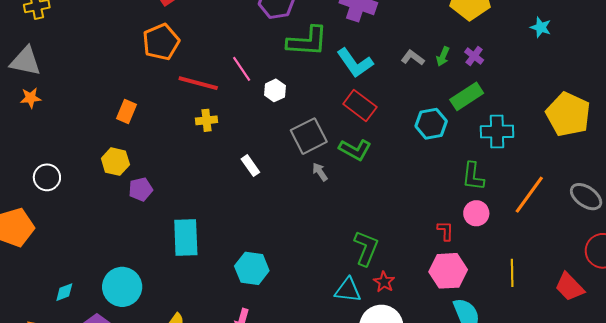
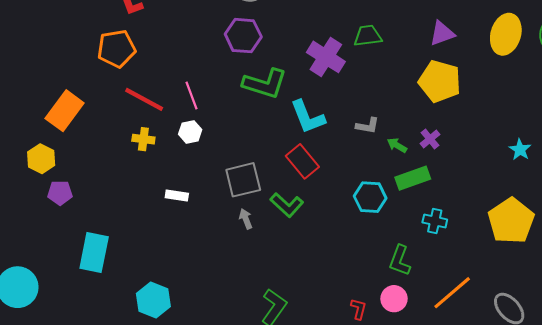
cyan star: (541, 27) -> (520, 150), moved
green arrow: (443, 56) -> (397, 145), moved, turned 84
gray L-shape: (413, 58) -> (367, 126), turned 140
white hexagon: (275, 90) -> (190, 132), moved
orange rectangle: (126, 112) -> (65, 111), size x1.6
cyan cross: (497, 132) -> (435, 221), size x0.7
white rectangle: (250, 166) -> (177, 196), turned -60

